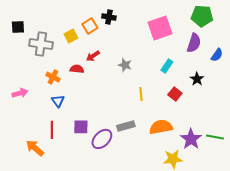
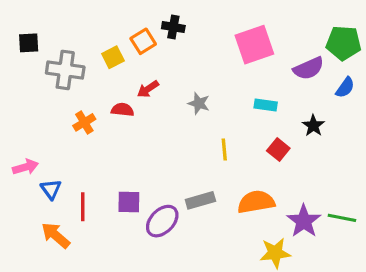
green pentagon: (202, 16) -> (344, 43), moved
purple semicircle: (194, 43) -> (309, 68), turned 48
cyan rectangle: (167, 66) -> (266, 105), turned 64
orange cross: (53, 77) -> (84, 122), turned 32
pink arrow: (20, 93) -> (25, 167), moved
blue triangle: (58, 101) -> (51, 189), moved

